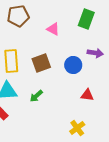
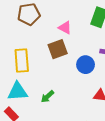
brown square: (41, 63) -> (58, 49), moved

